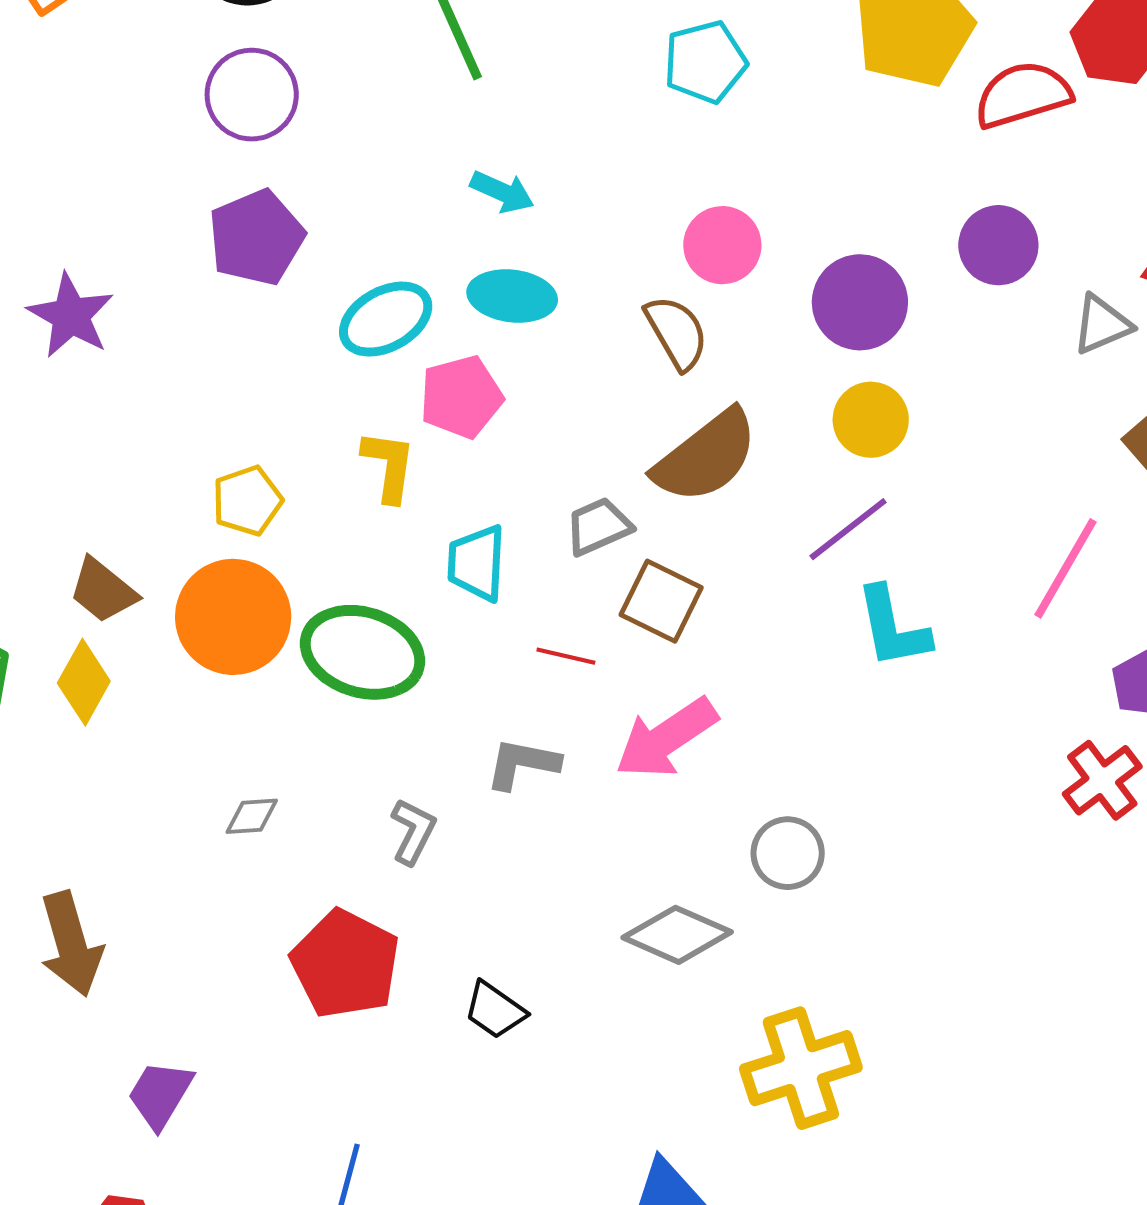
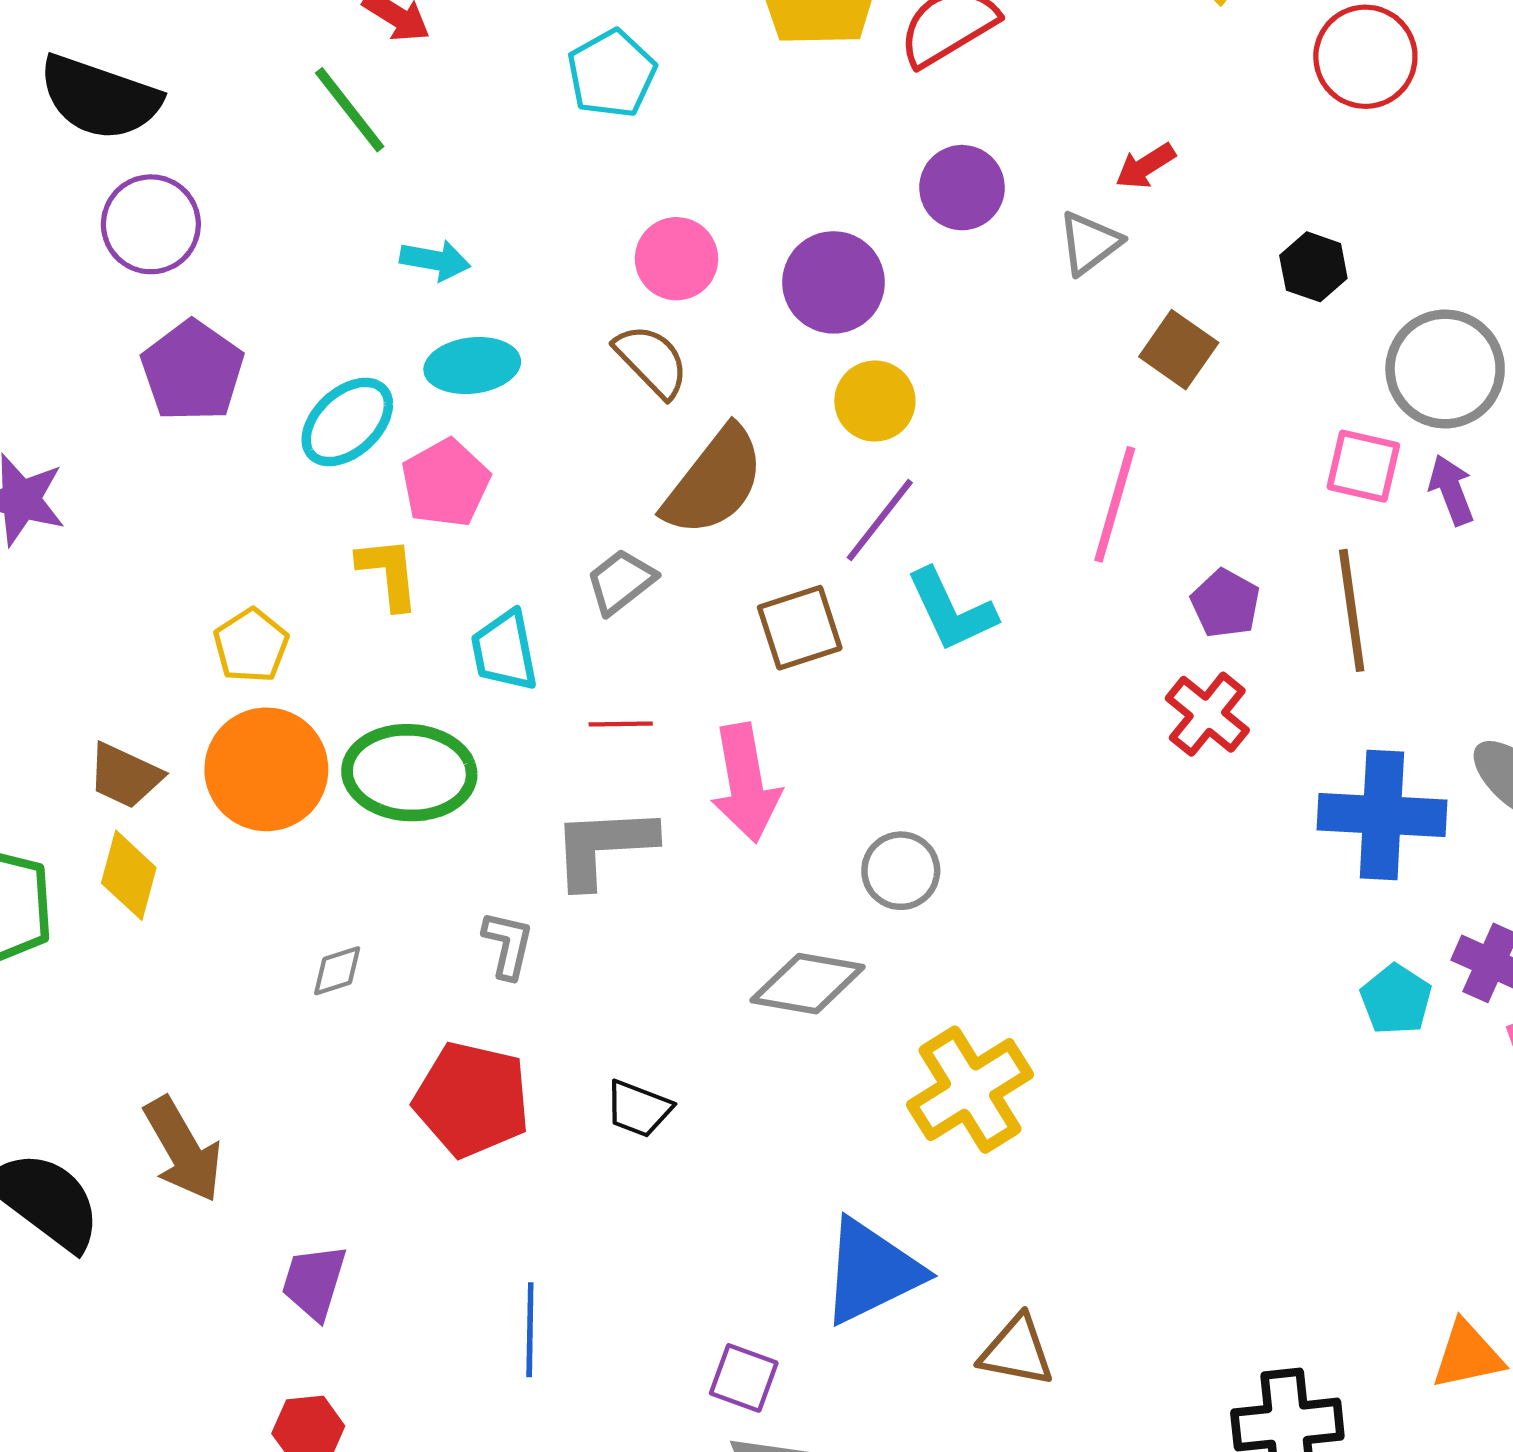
brown square: (661, 601) -> (800, 628), moved, turned -30
pink arrow: (666, 738) -> (746, 783), turned -52
gray L-shape: (522, 764) -> (603, 847), size x1.4

